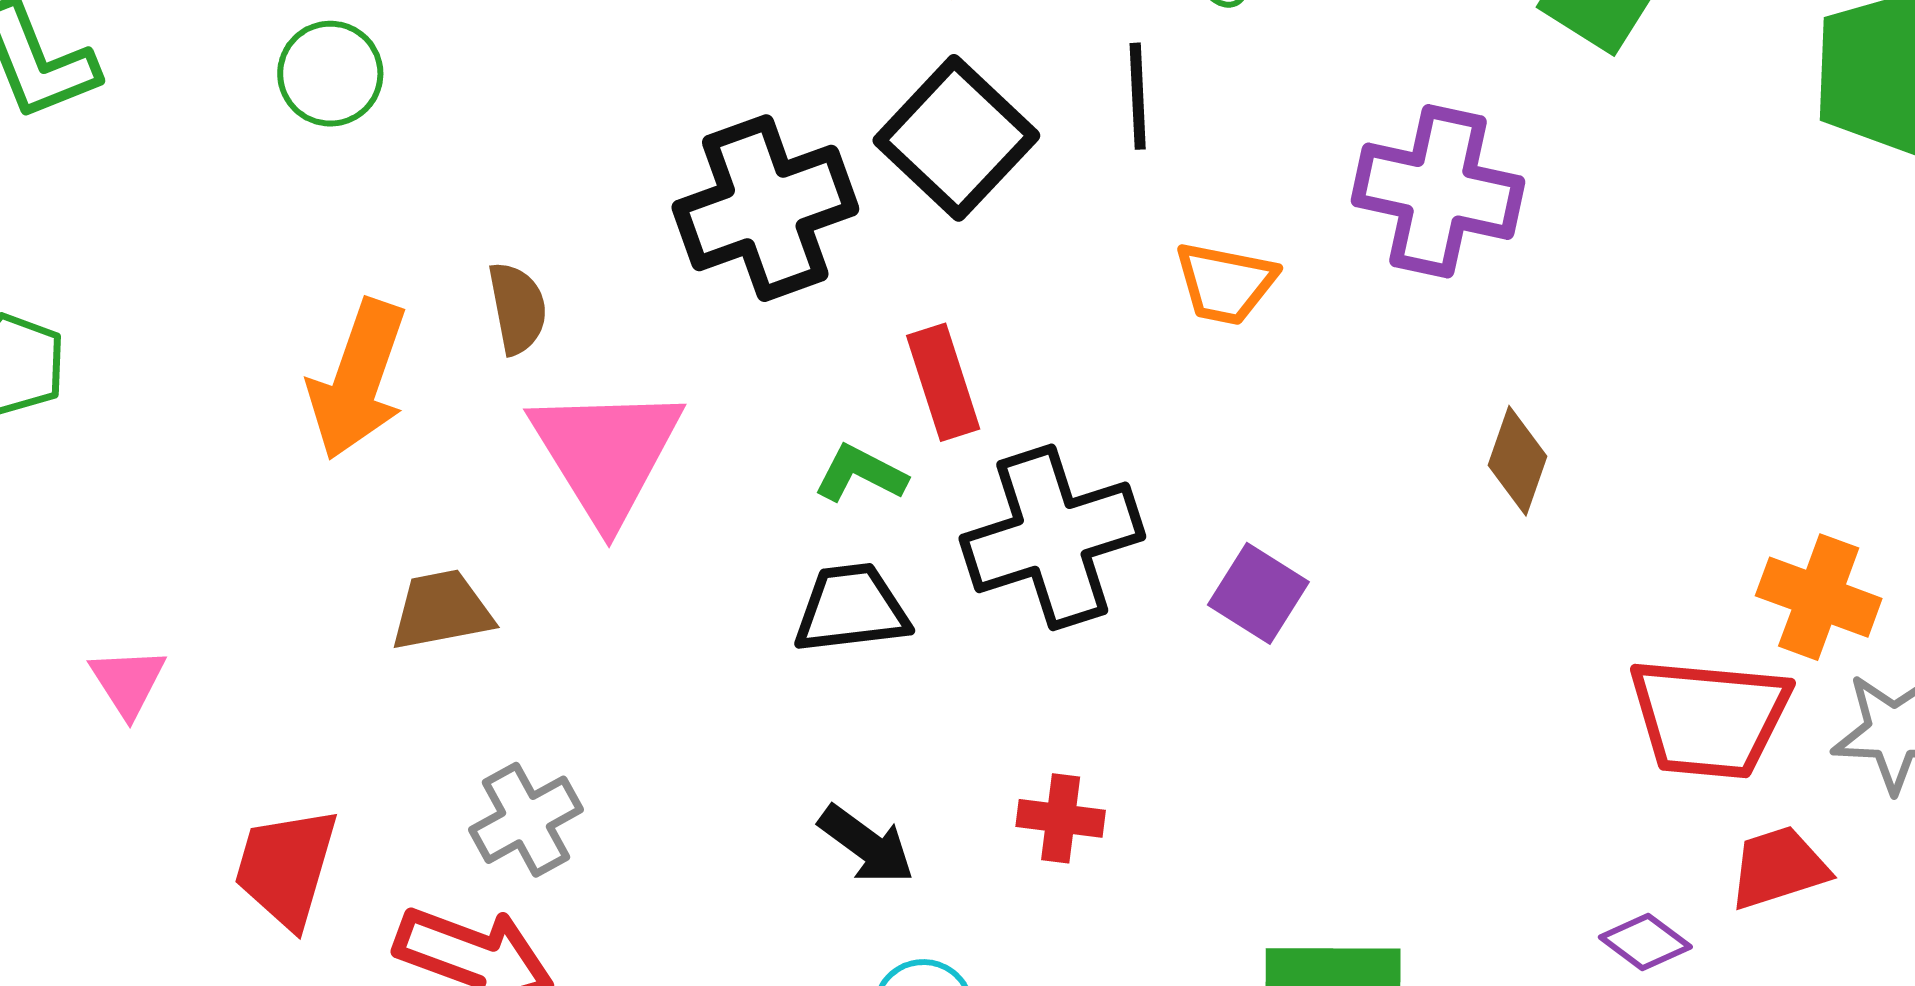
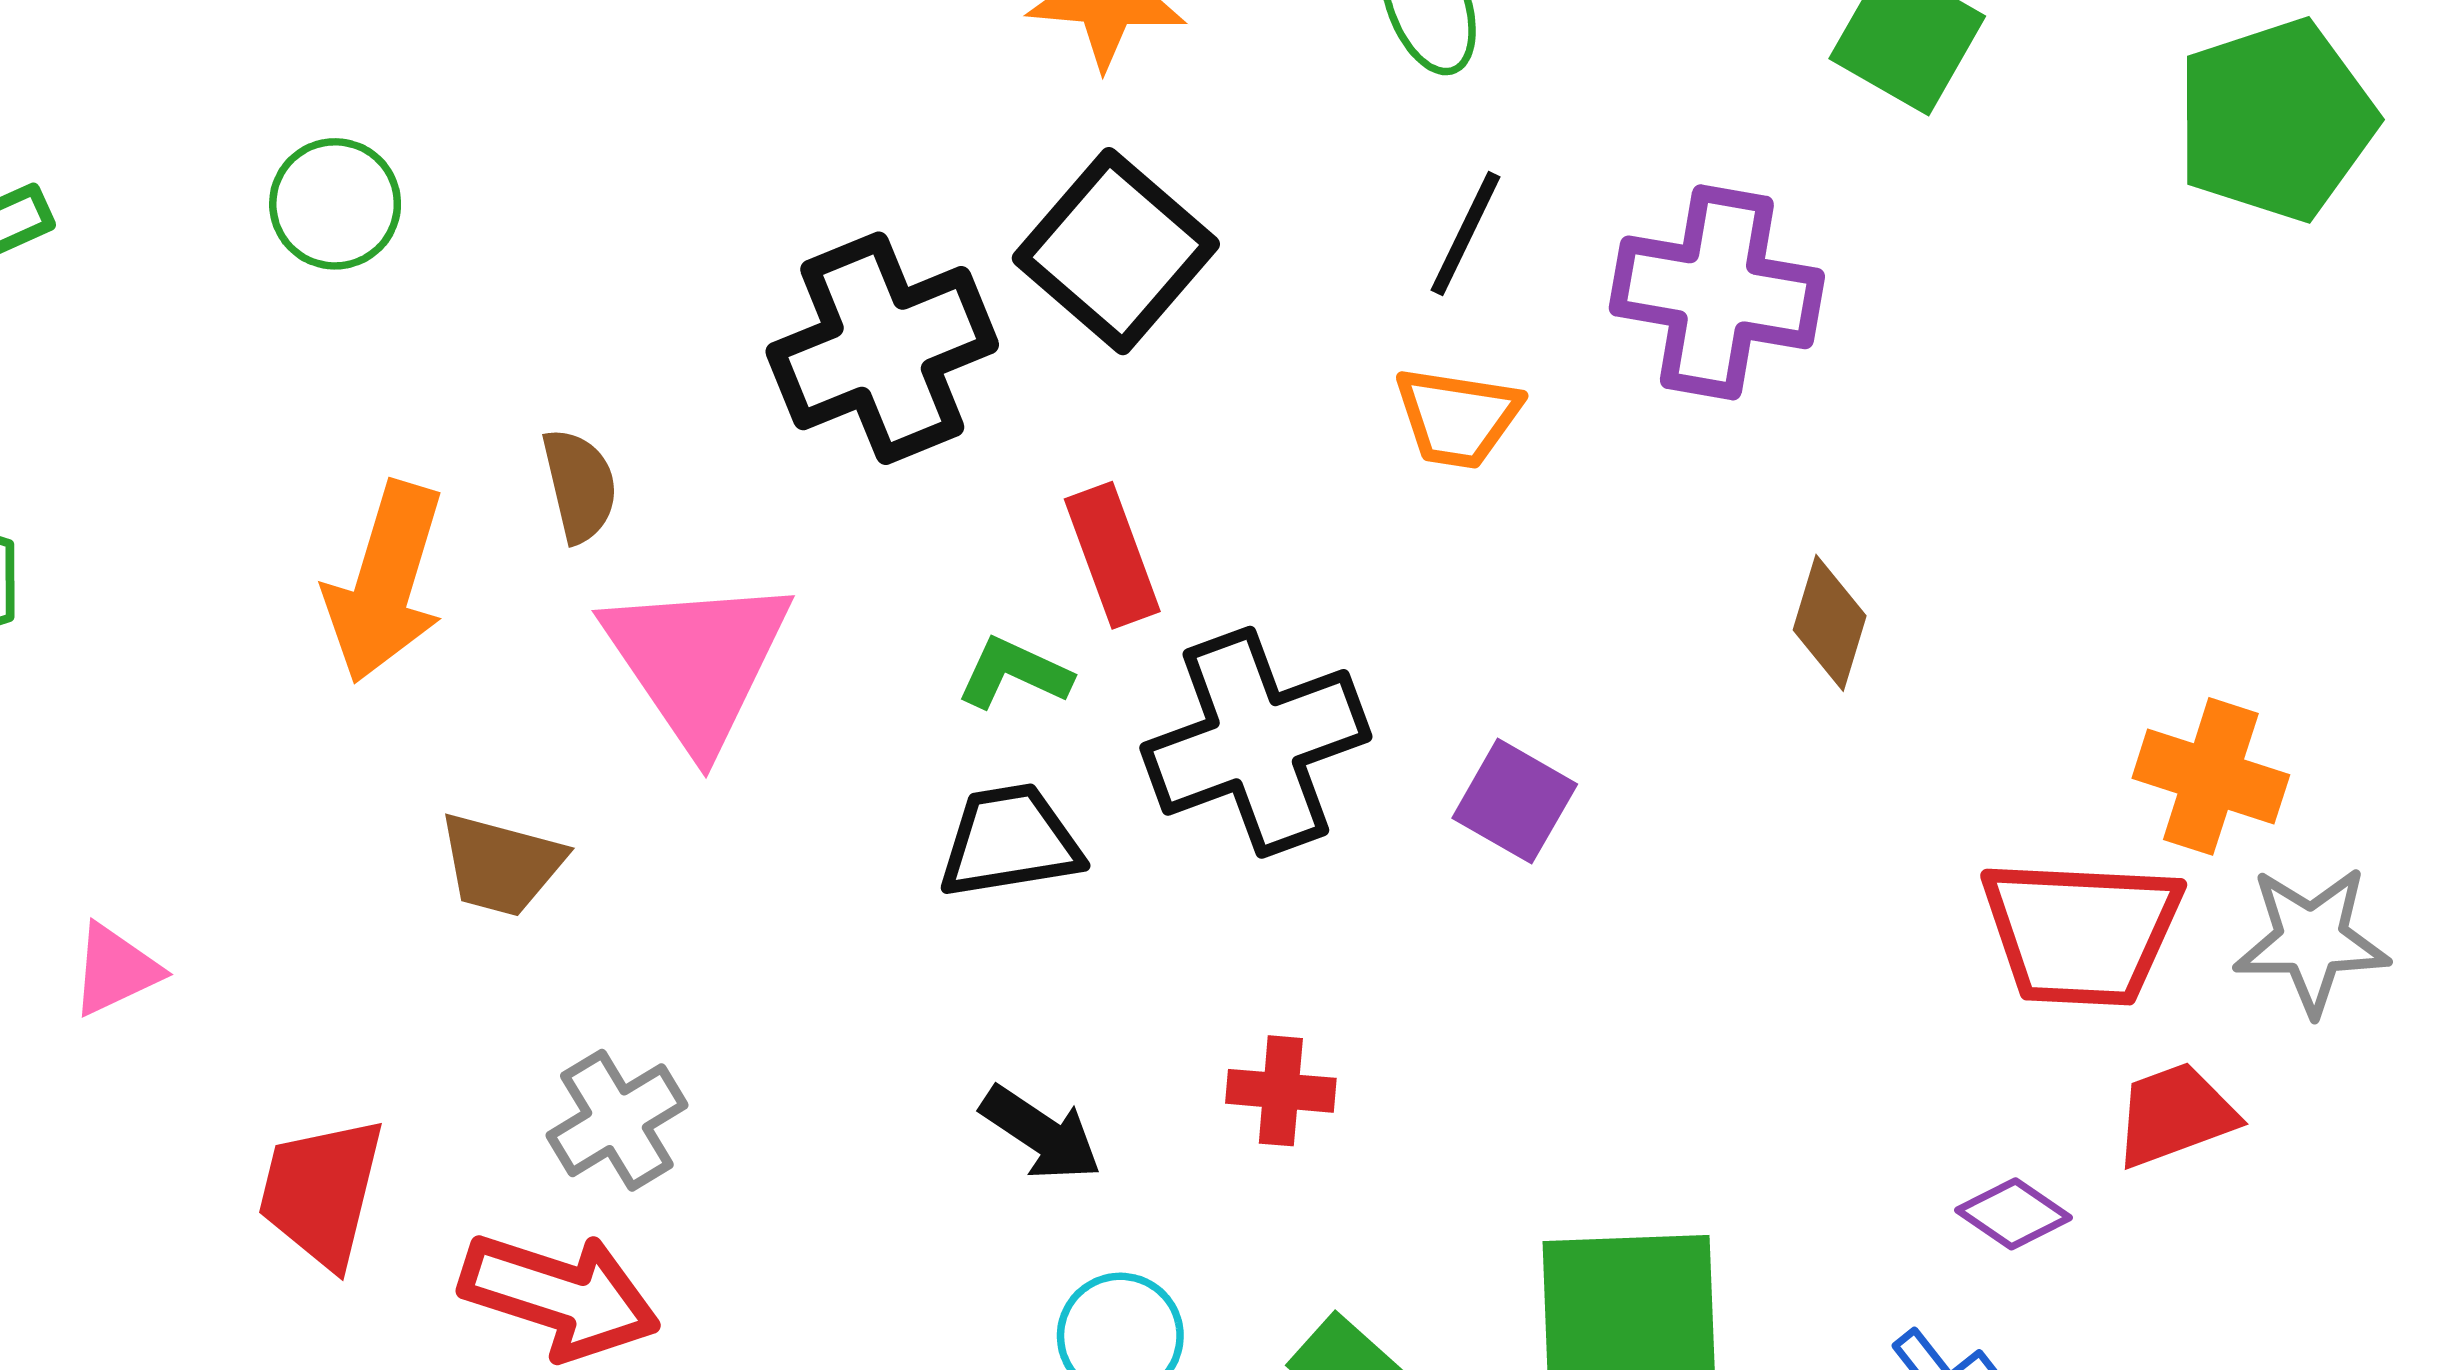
black line: (1138, 96) -> (1466, 234), moved, turned 31
brown trapezoid: (442, 610) -> (501, 864), turned -152
pink triangle: (128, 682) -> (115, 970), turned 40

